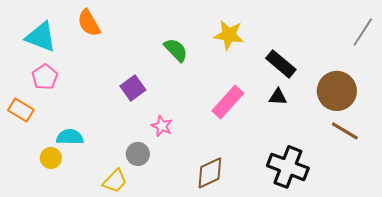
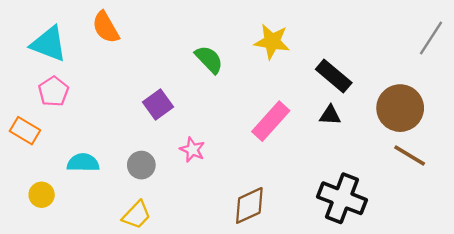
gray circle: (138, 154) -> (141, 165), moved
yellow circle: (51, 158) -> (42, 195), moved

